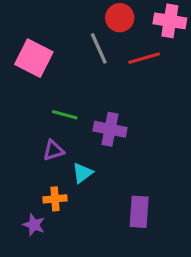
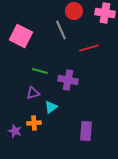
red line: (144, 58) -> (89, 48), moved
purple star: (34, 225) -> (15, 131), moved

